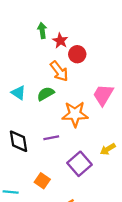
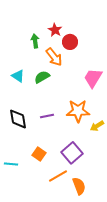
green arrow: (42, 31) -> (35, 41), moved
orange star: (75, 114) -> (78, 111), moved
purple square: (80, 164) -> (72, 153), moved

